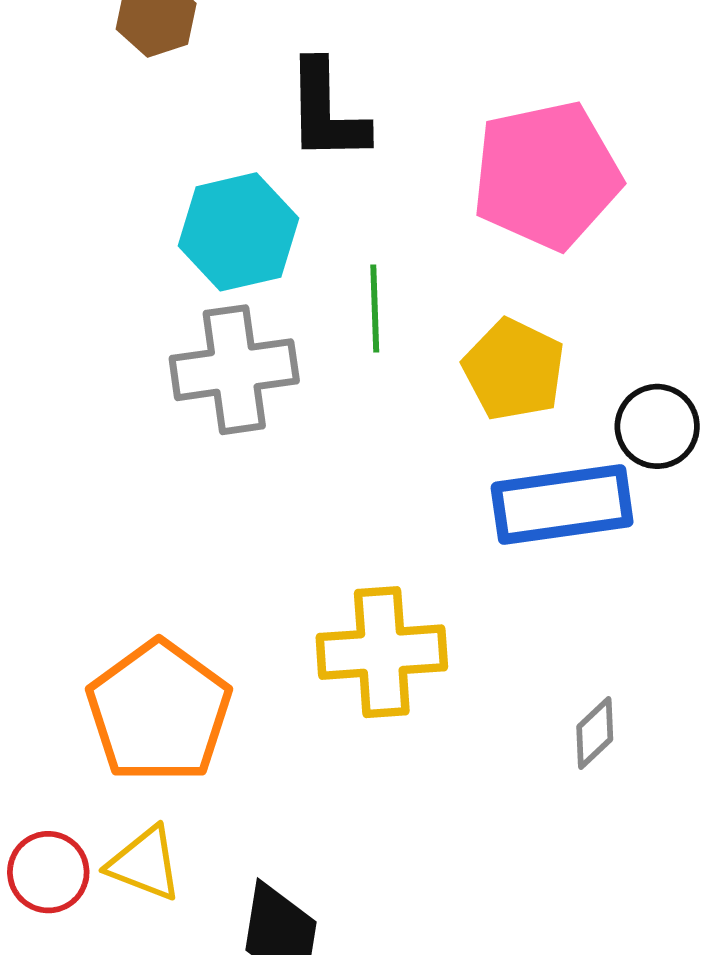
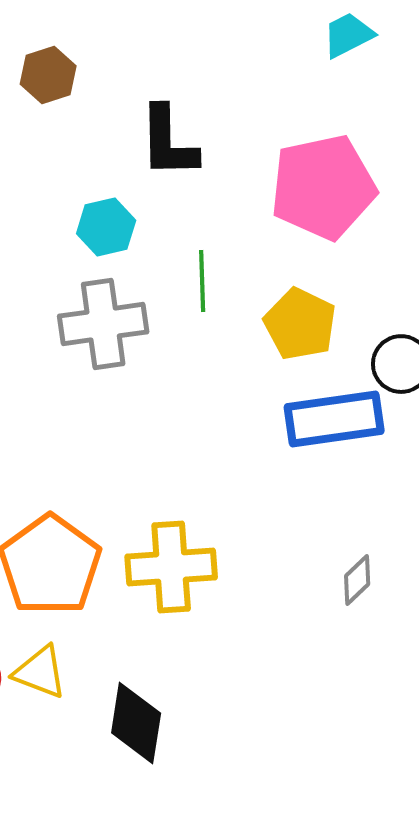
cyan hexagon: (238, 232) -> (106, 227), size x0.7
yellow cross: (382, 652) -> (171, 567), moved

